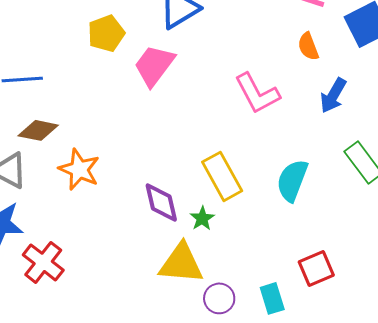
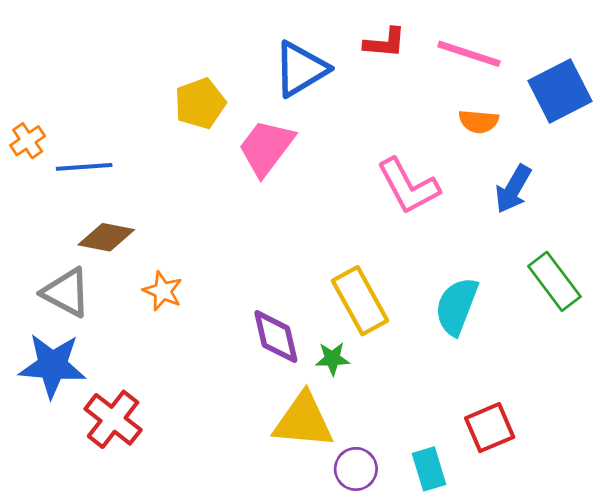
orange semicircle: (308, 46) -> (479, 121), turned -64
orange star: (79, 169) -> (163, 291), size x0.7
green star: (202, 218) -> (332, 359), turned 30

